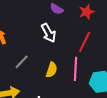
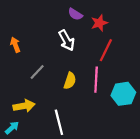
red star: (87, 12) -> (99, 23), moved

